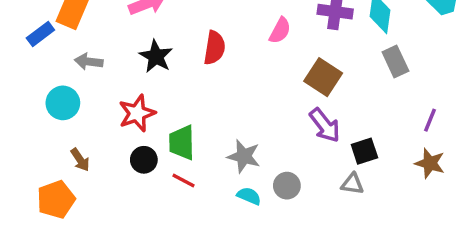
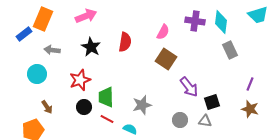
brown square: (323, 77) -> (166, 59), moved
gray star: (244, 156) -> (142, 105), turned -30
gray circle: (287, 186) -> (180, 120), moved
cyan semicircle: (249, 196) -> (130, 129), moved

